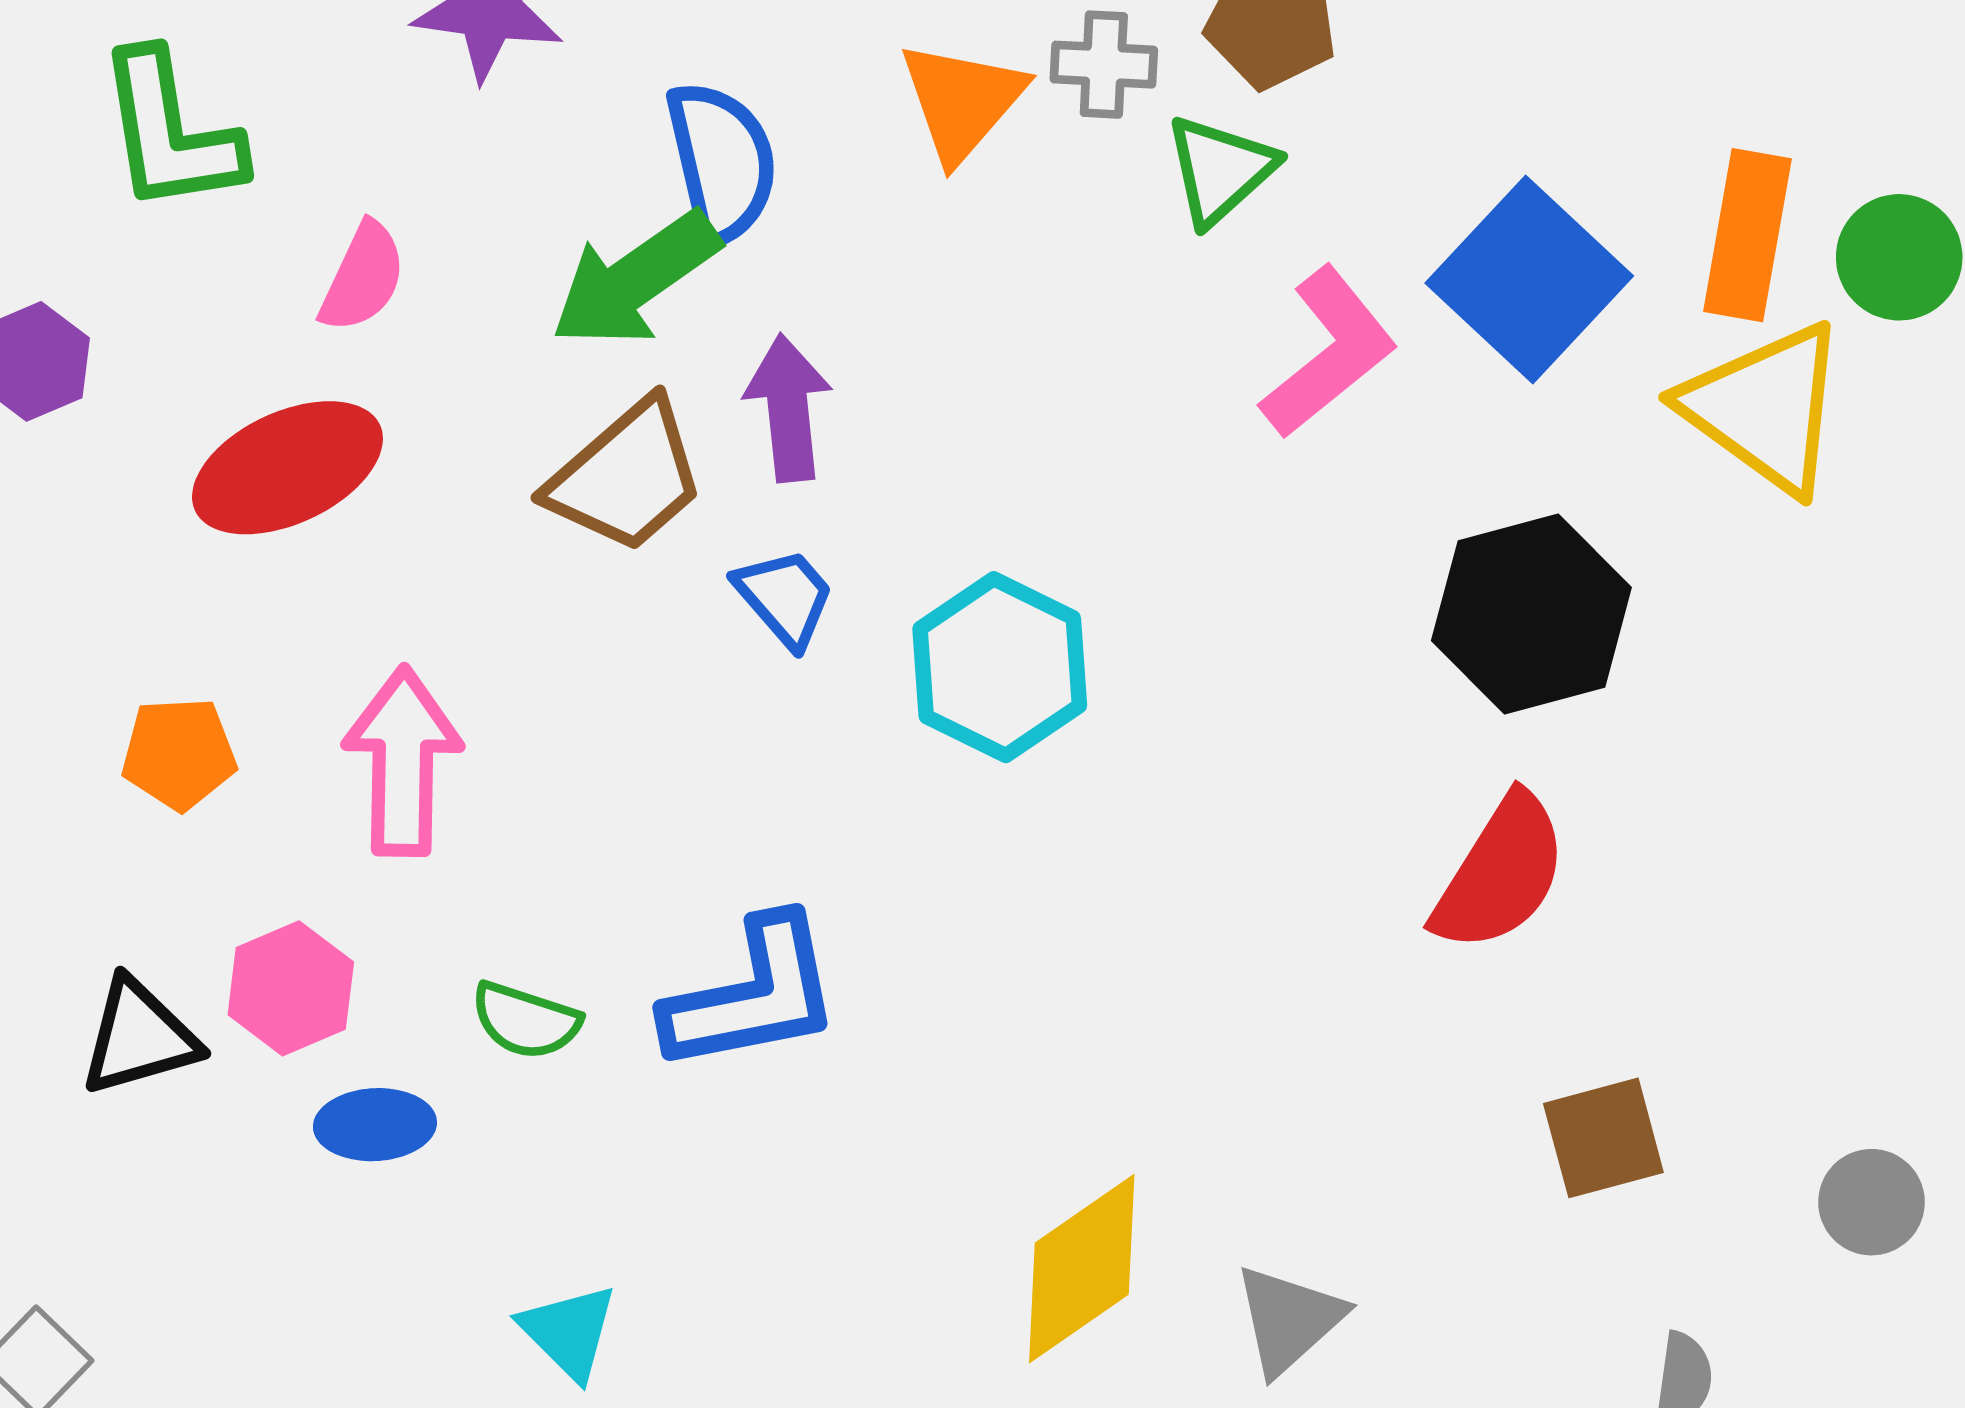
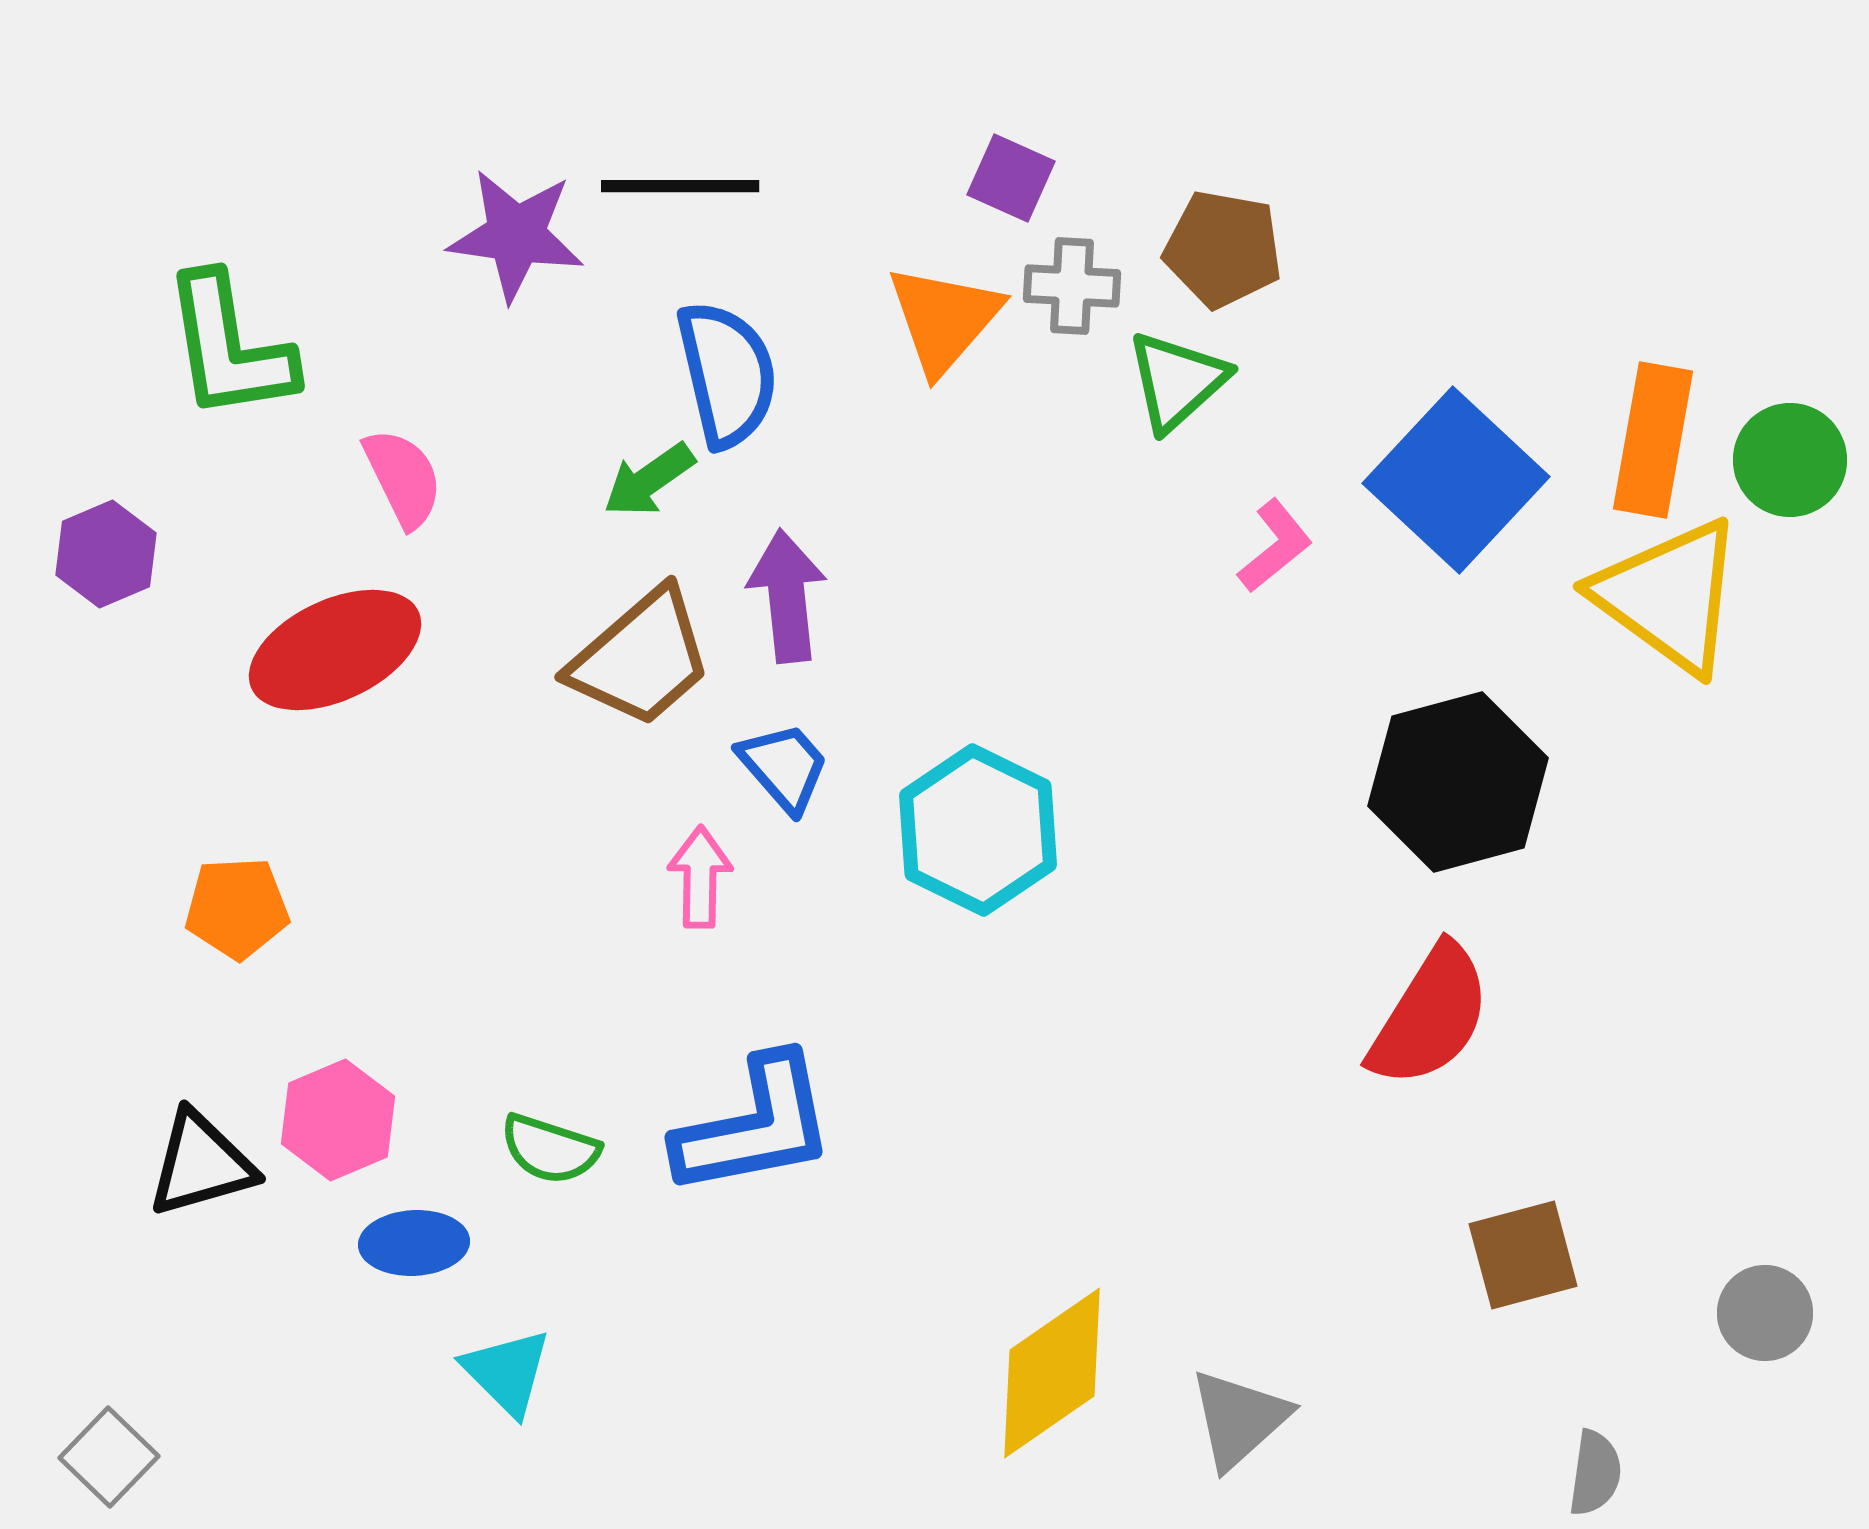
pink semicircle: (363, 277) -> (403, 478), turned -51
green arrow: (635, 279) -> (649, 480), size x0.6
pink L-shape: (1329, 353) -> (1275, 546), size x0.6
pink arrow: (403, 761) -> (700, 877), moved, size x0.6
cyan triangle: (569, 1332) -> (507, 1372), moved

